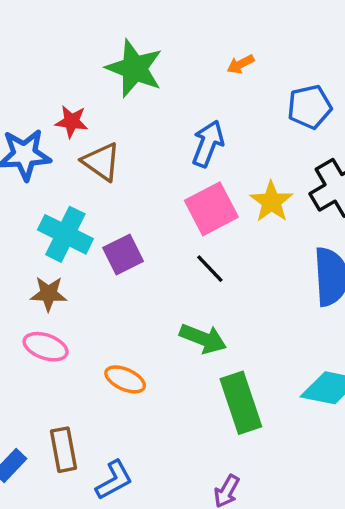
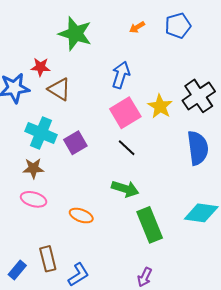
blue pentagon: (310, 107) -> (178, 26), moved

